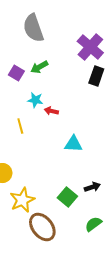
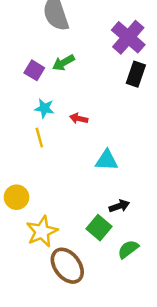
cyan star: (35, 100) -> (44, 108), moved
black arrow: (92, 187) -> (119, 206), moved
green semicircle: (93, 224) -> (128, 249), moved

